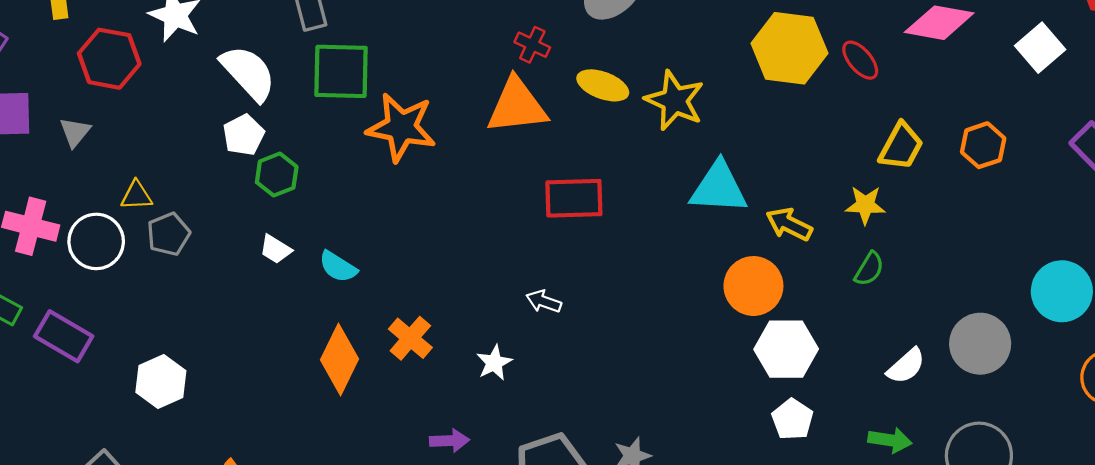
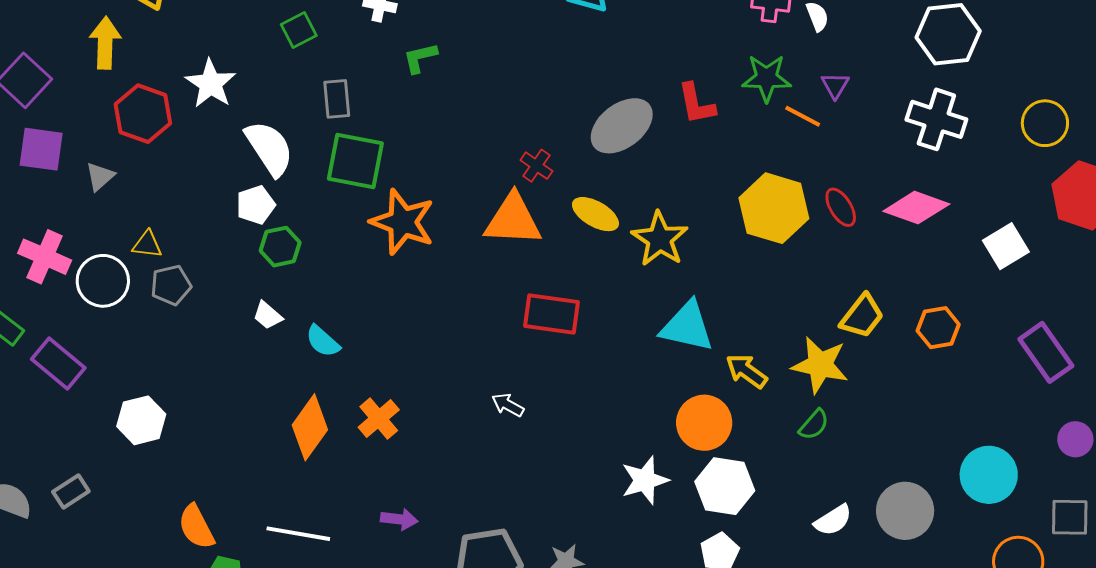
red ellipse: (860, 60) -> (841, 207), moved
yellow star: (865, 205) -> (820, 365), size x1.5
white star: (494, 363) -> (645, 480), moved, size x1.4

